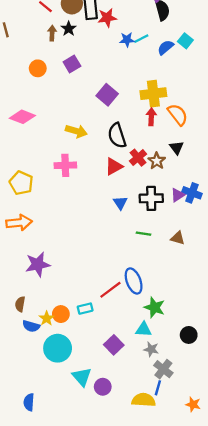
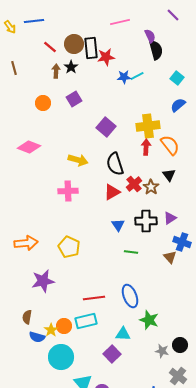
blue semicircle: (166, 47) -> (178, 105), moved
yellow pentagon: (21, 183) -> (69, 247), moved
blue cross: (192, 193) -> (182, 242), moved
green line: (143, 234) -> (131, 252), moved
brown triangle: (178, 238) -> (170, 257), turned 32
red line: (110, 290) -> (94, 298), moved, turned 30
cyan rectangle: (85, 309) -> (86, 321), size x1.5
cyan triangle: (143, 329) -> (123, 334), moved
gray star: (151, 349) -> (162, 351), moved
gray cross: (163, 369) -> (178, 376), moved

